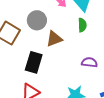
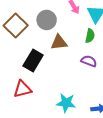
purple semicircle: (89, 62) -> (89, 61), moved

